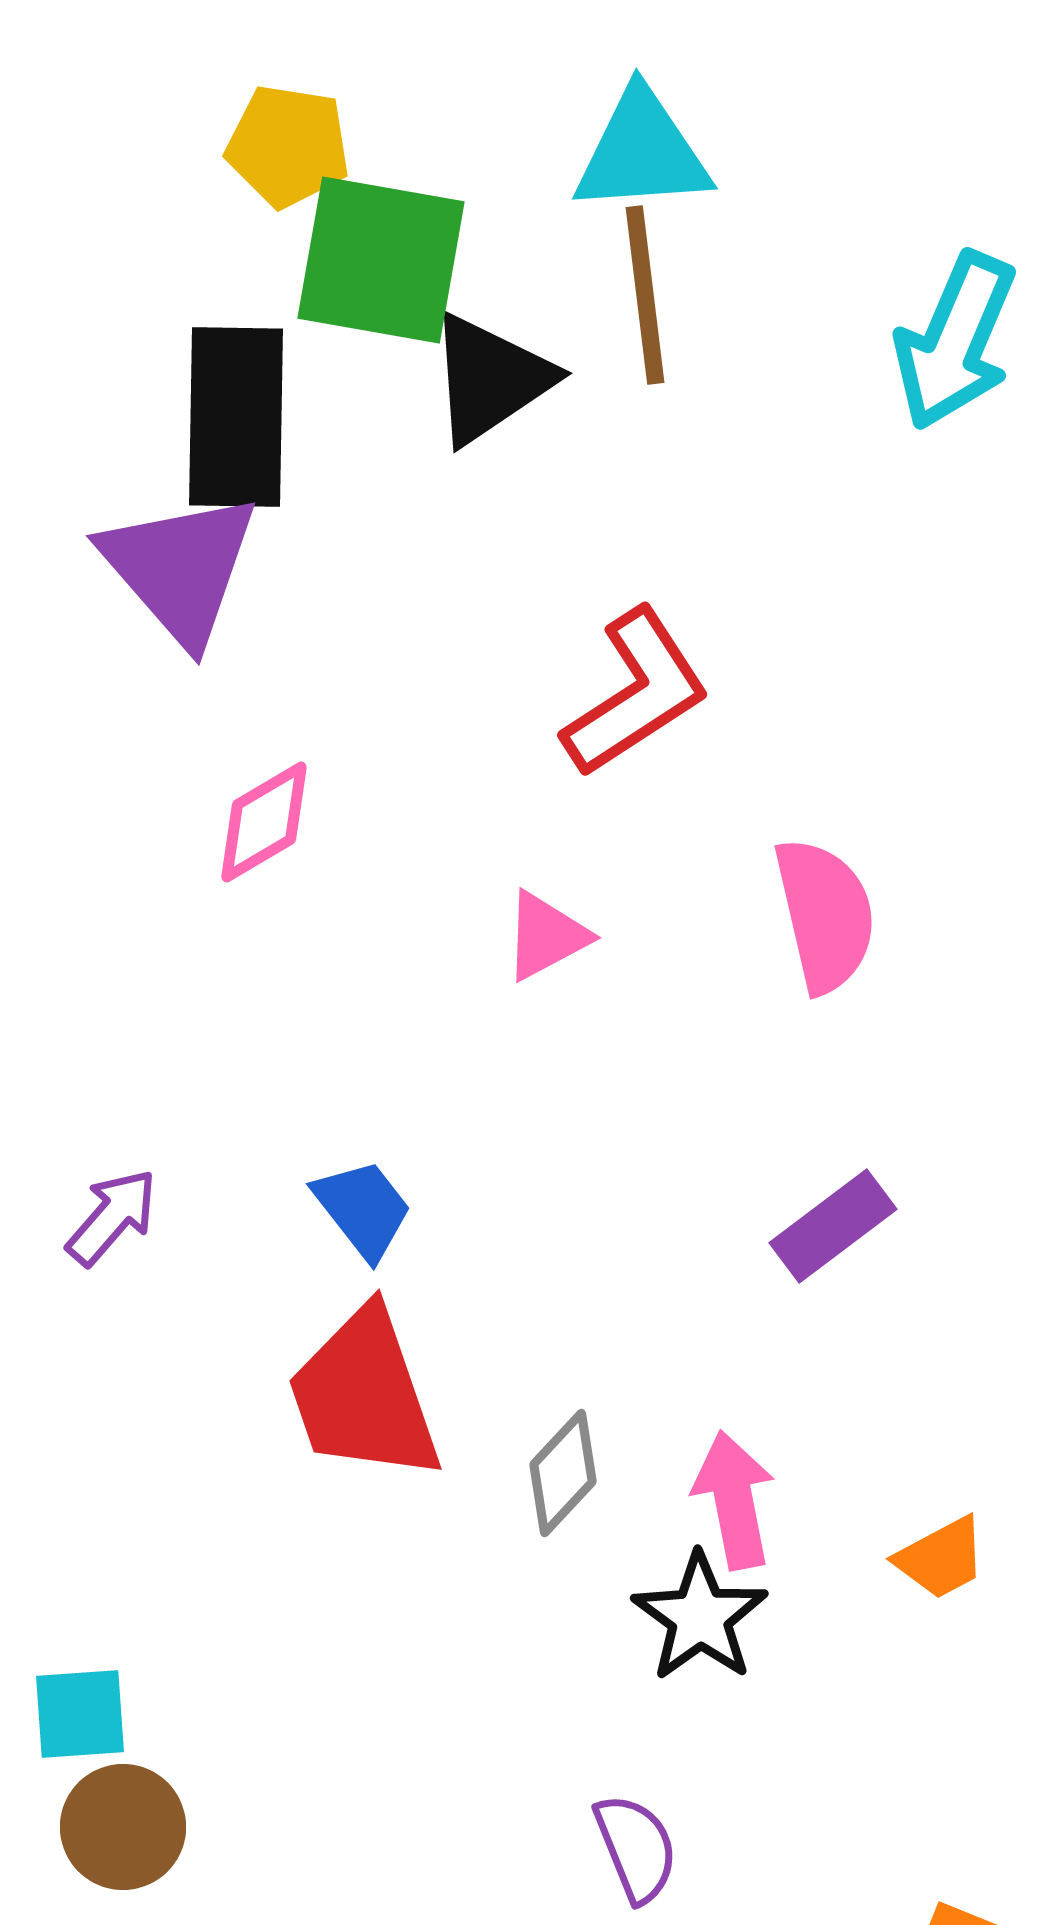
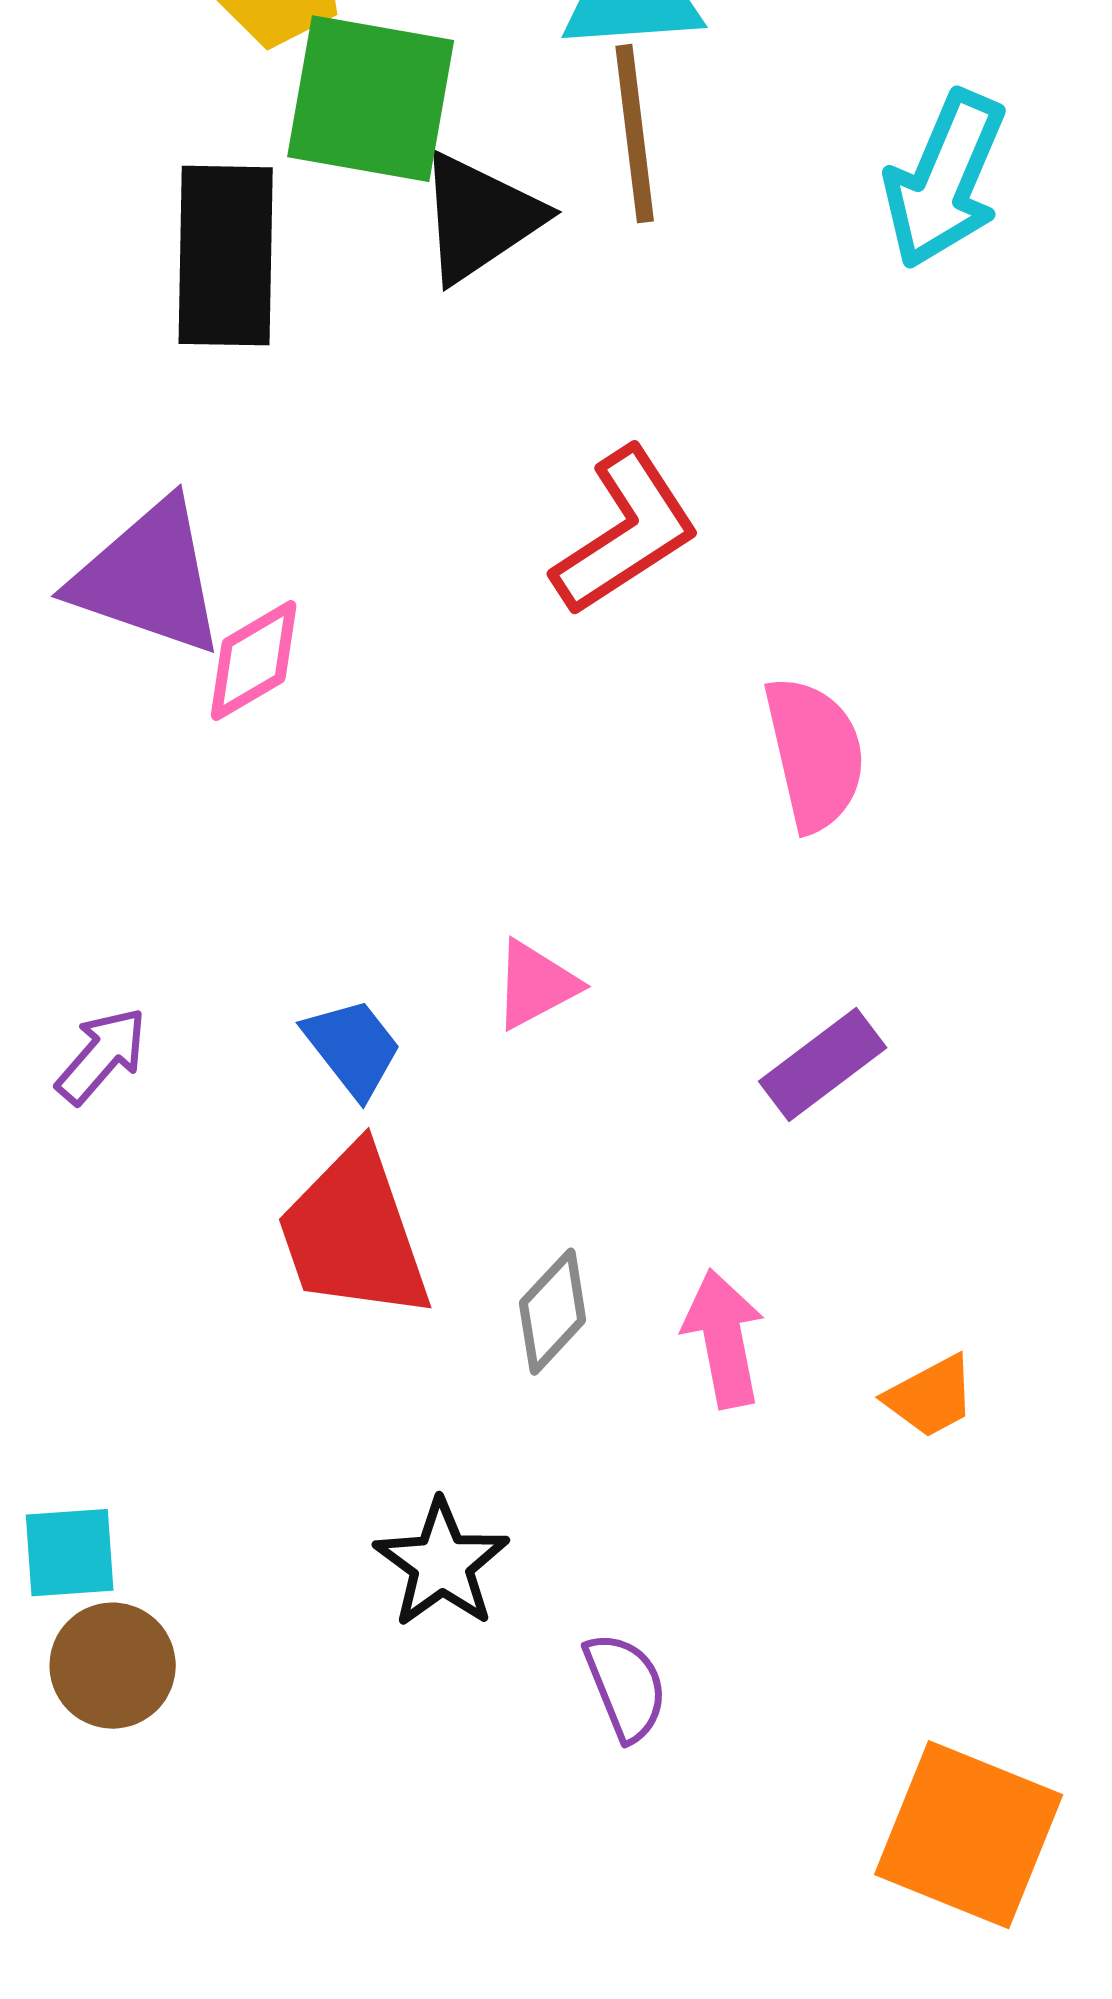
purple triangle: (180, 568) -> (149, 578), moved, turned -30
pink triangle: (546, 936) -> (536, 985), moved
black star: (700, 1617) -> (442, 1564), moved

